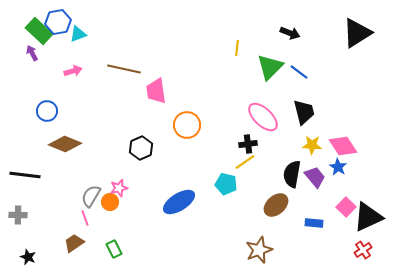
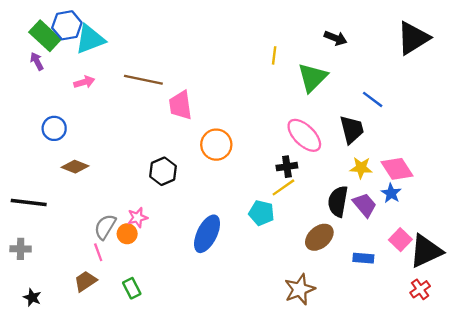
cyan triangle: (78, 34) -> (90, 39), size x1.6
blue line: (299, 72) -> (373, 99), moved
brown diamond: (65, 144) -> (75, 167), size x0.7
blue ellipse: (179, 202) -> (207, 234), turned -32

